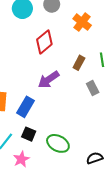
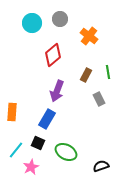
purple arrow: (49, 80) -> (57, 91), turned -35
blue rectangle: (26, 107) -> (47, 119), moved

